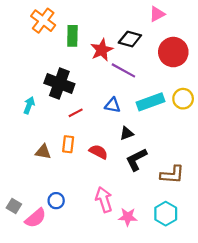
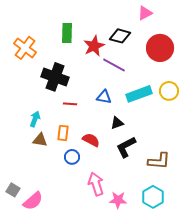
orange cross: (43, 21) -> (25, 48), moved
cyan arrow: (29, 105) -> (35, 119), moved
red line: (76, 113) -> (70, 104), turned 32
blue circle: (56, 201) -> (72, 157), moved

